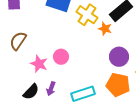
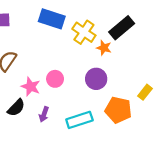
purple circle: (119, 57) -> (96, 79), moved
black semicircle: (31, 92) -> (16, 108), moved

